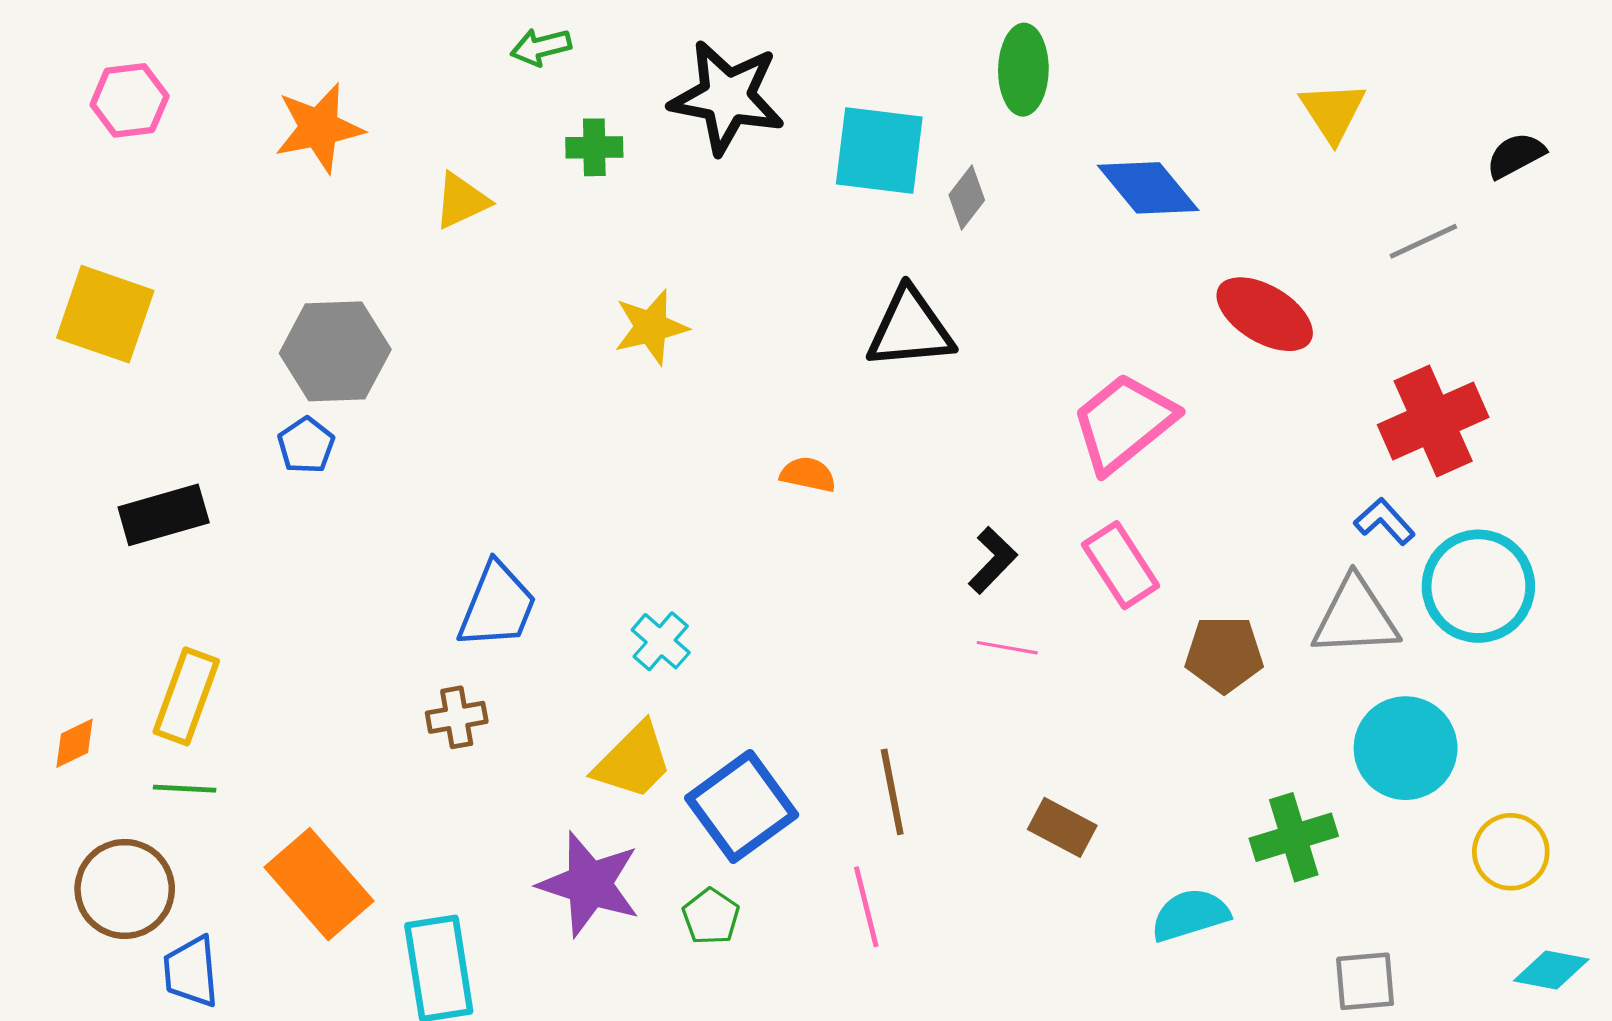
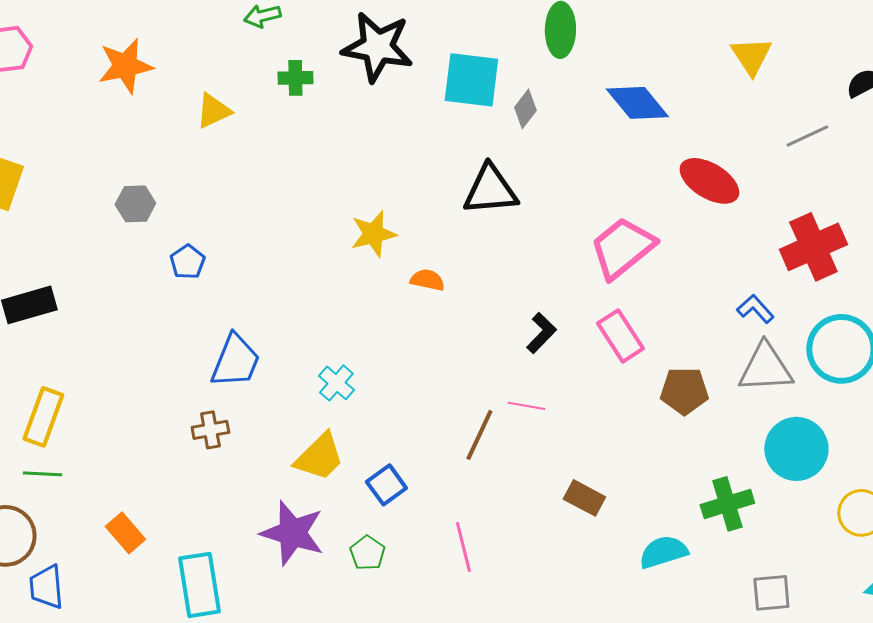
yellow star: (651, 327) -> (373, 234), moved
gray hexagon: (335, 351) -> (135, 204), size x0.6
blue pentagon: (306, 445) -> (187, 262), moved
blue L-shape: (1384, 521) -> (755, 309), moved
pink line: (1007, 648) -> (526, 406), moved
brown line: (892, 792) -> (479, 435), moved, turned 36
blue square: (742, 806) -> (386, 485), size x0.6
orange rectangle: (319, 884) -> (125, 533), size x0.6

